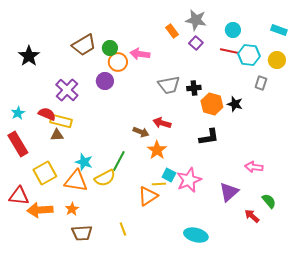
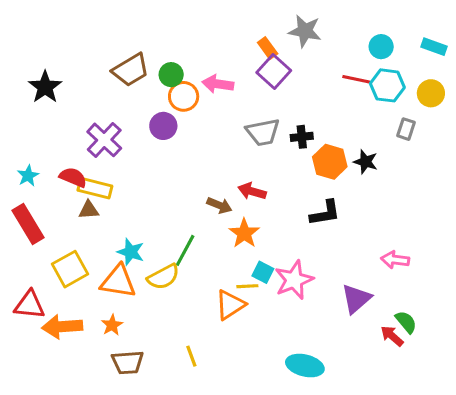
cyan circle: (233, 30) -> (381, 47), moved
purple square: (196, 43) -> (274, 71), moved, size x1.5
green semicircle: (269, 201) -> (406, 322), moved

